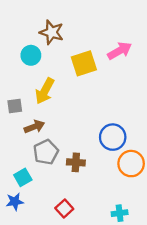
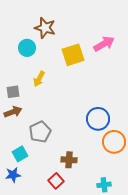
yellow arrow: (45, 91) -> (39, 79), size x0.7
brown arrow: (34, 127) -> (13, 112), moved
brown cross: (76, 162) -> (69, 160), moved

